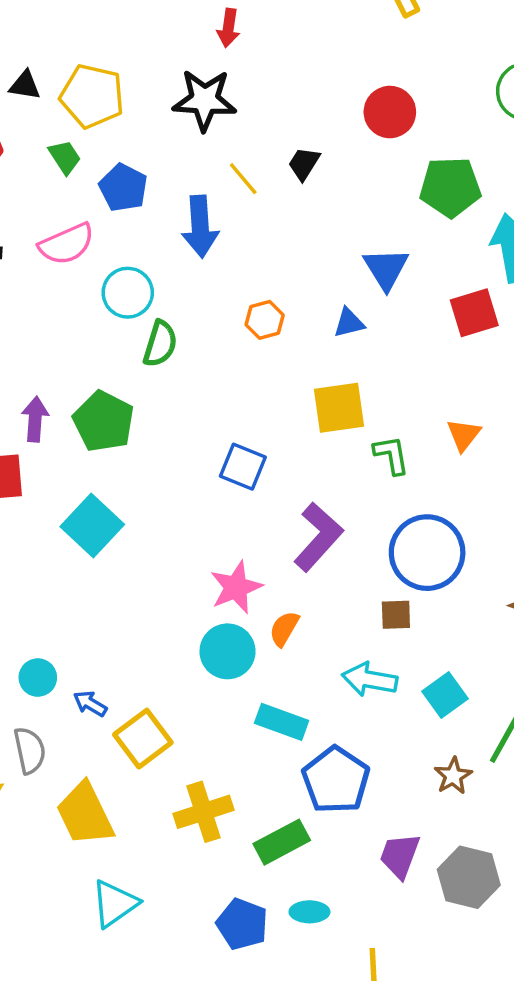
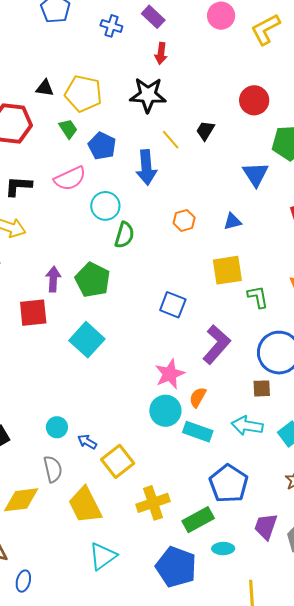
blue triangle: (386, 269) -> (256, 174), moved
cyan rectangle: (282, 722) -> (198, 432), moved
cyan ellipse: (309, 912) -> (223, 549), moved
blue pentagon: (242, 924) -> (176, 567), size x1.4

